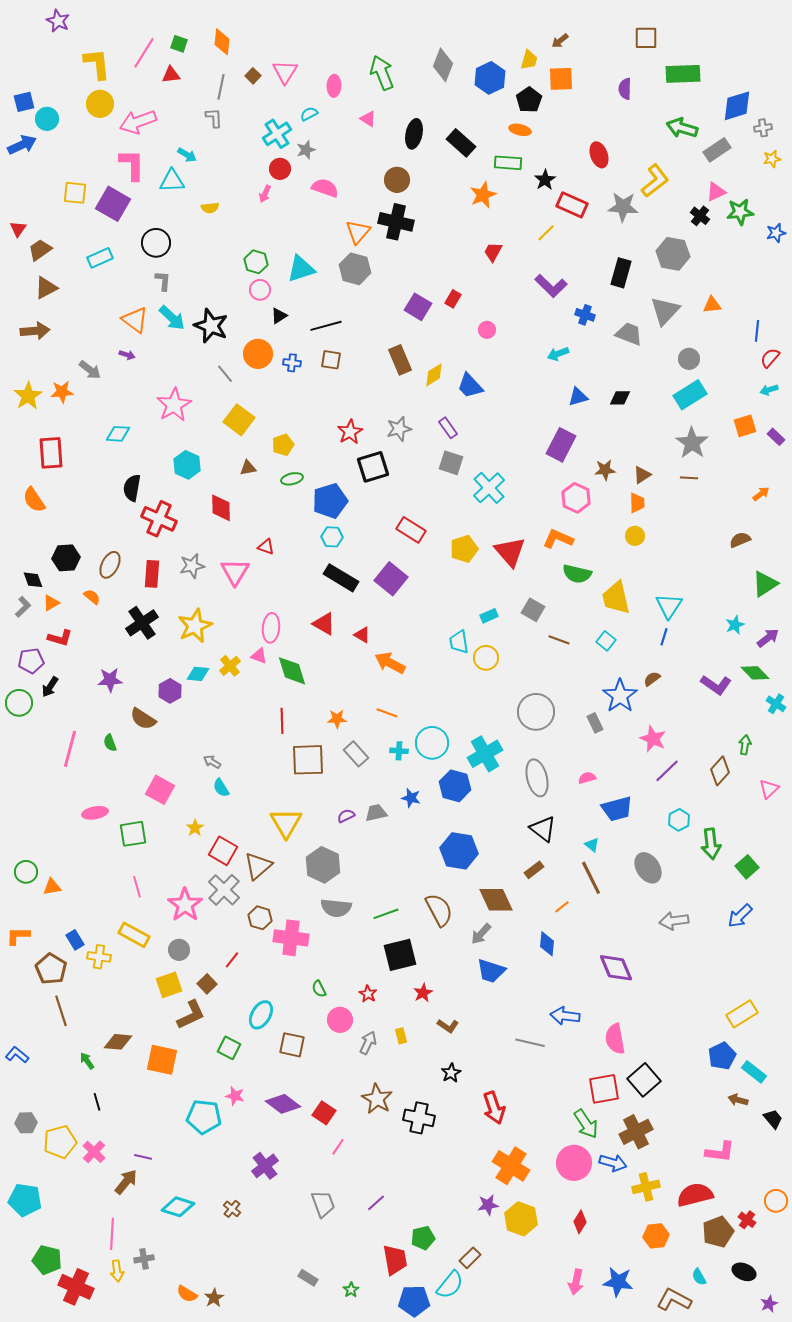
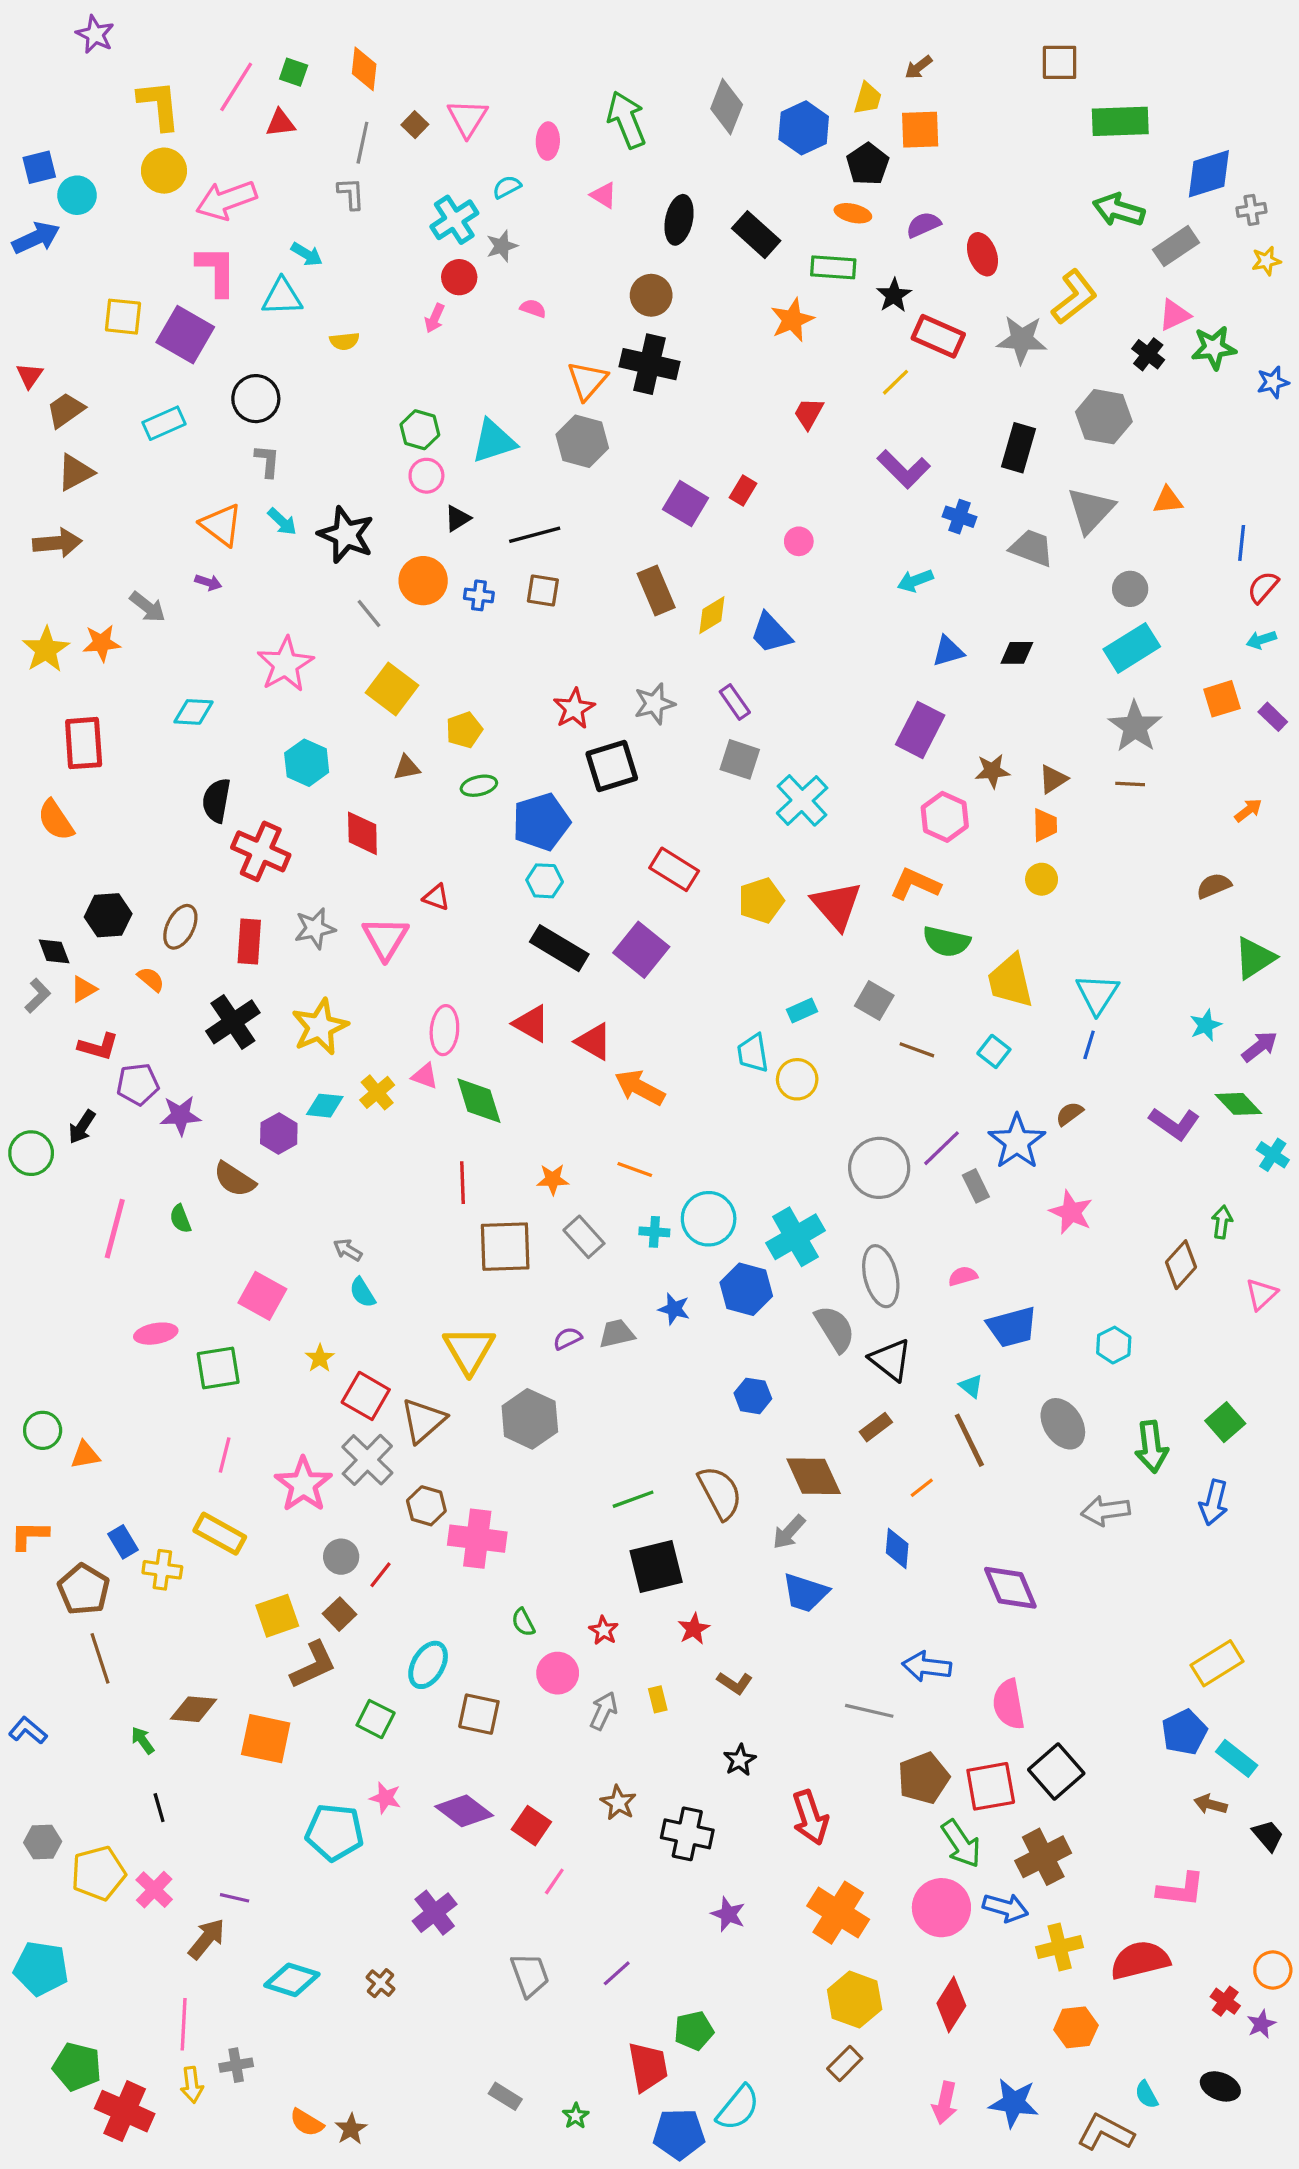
purple semicircle: (625, 89) -> (923, 225), moved, turned 65
pink semicircle: (325, 188) -> (533, 308), size x0.6
cyan arrow: (172, 318) -> (282, 522), size x0.7
red triangle: (362, 635) -> (594, 1042), size x1.4
purple pentagon: (31, 661) -> (138, 1084), moved
purple line: (667, 771) -> (941, 1148), moved
green arrow: (711, 844) -> (1151, 1447), moved
blue hexagon: (459, 851) -> (753, 1396), size x0.6
pink line: (137, 887) -> (225, 1455), turned 30
gray semicircle: (336, 908) -> (835, 1329), moved, turned -128
blue arrow: (740, 916) -> (1214, 1503), turned -32
gray circle: (179, 950) -> (341, 1557), moved
brown star: (377, 1099) -> (618, 1803), size x0.7
purple star: (488, 1205) -> (728, 1914), moved, turned 30
red diamond: (580, 1222) -> (951, 2004), size x1.4
brown pentagon: (718, 1232) -> (923, 1778), moved
brown rectangle: (470, 1258) -> (845, 2063), moved
purple star: (769, 1304) -> (1261, 2024), moved

